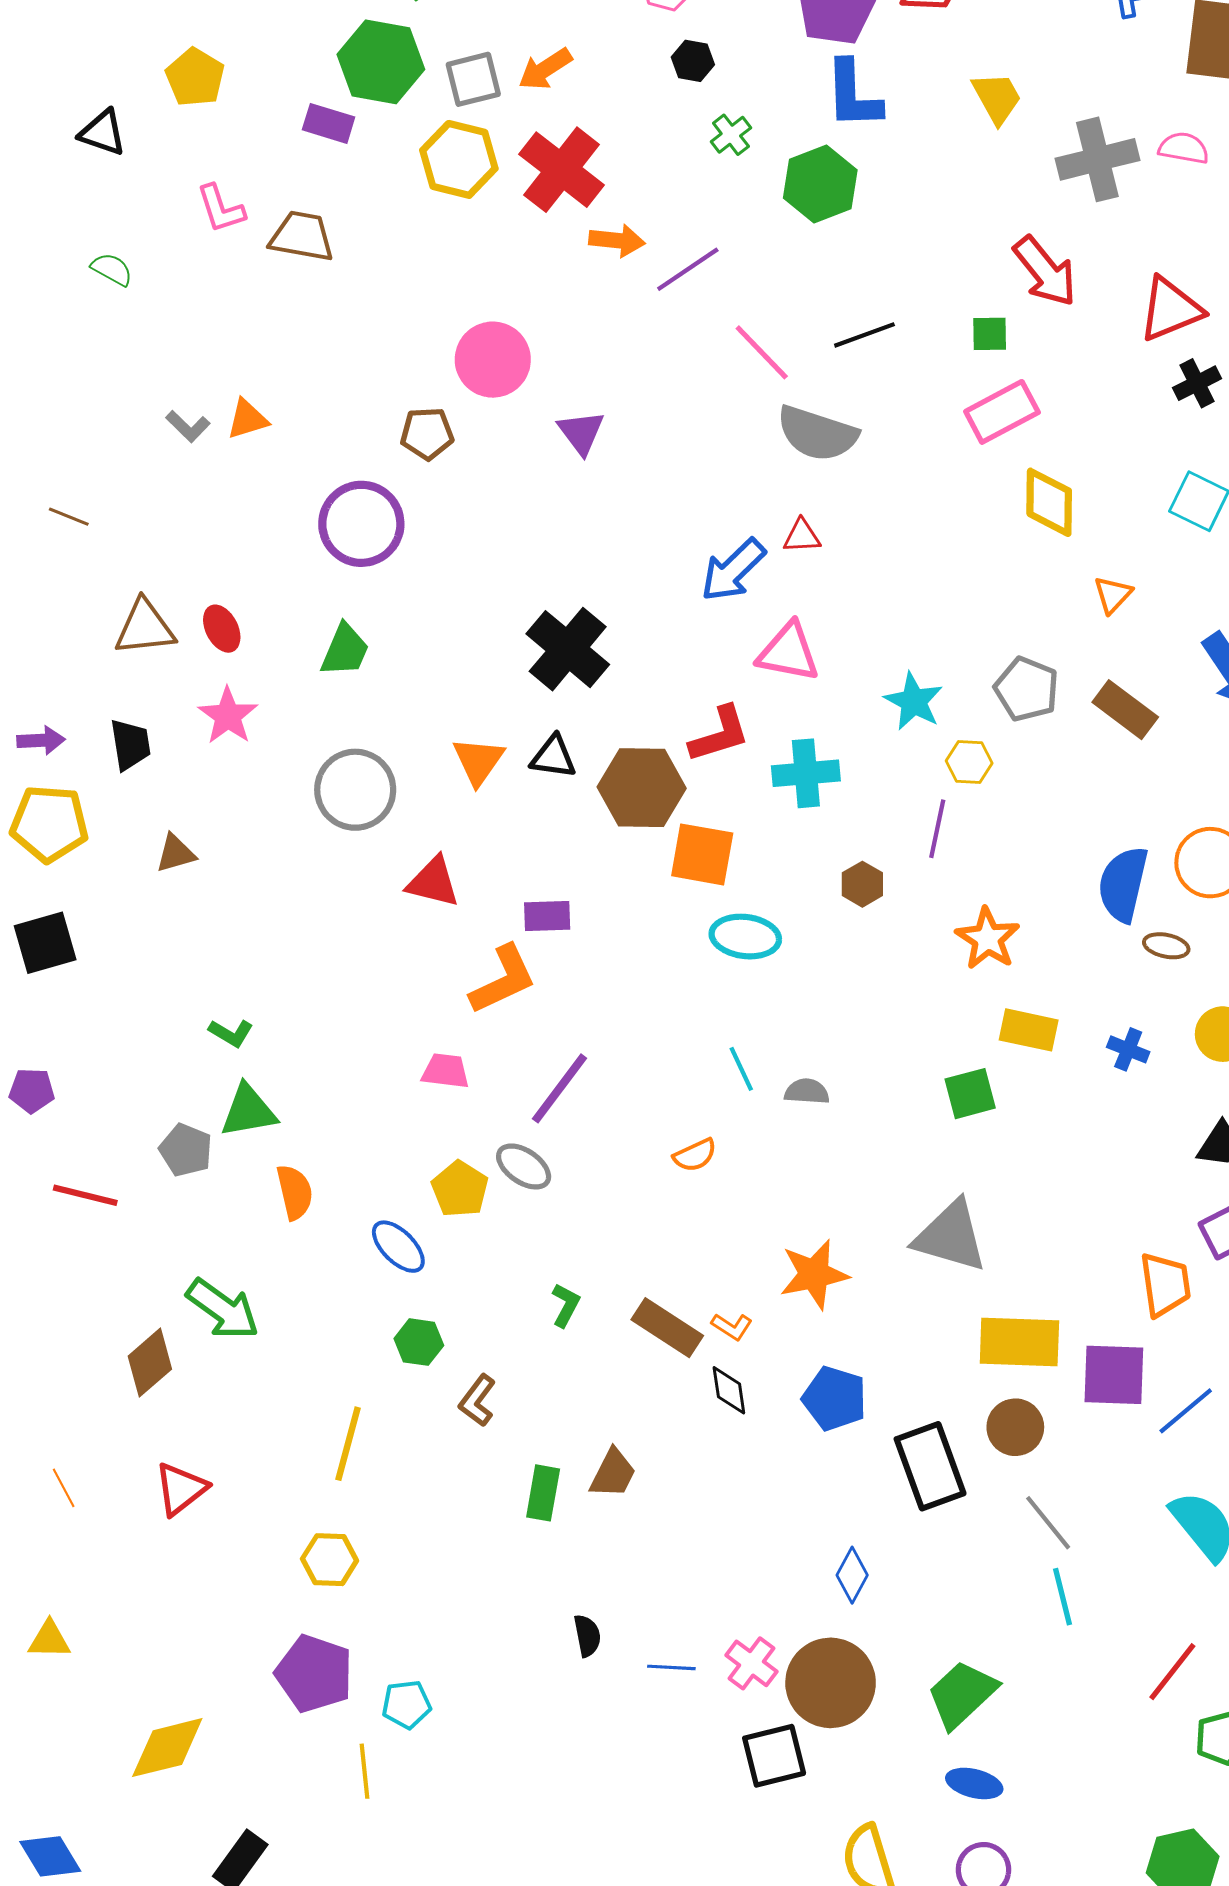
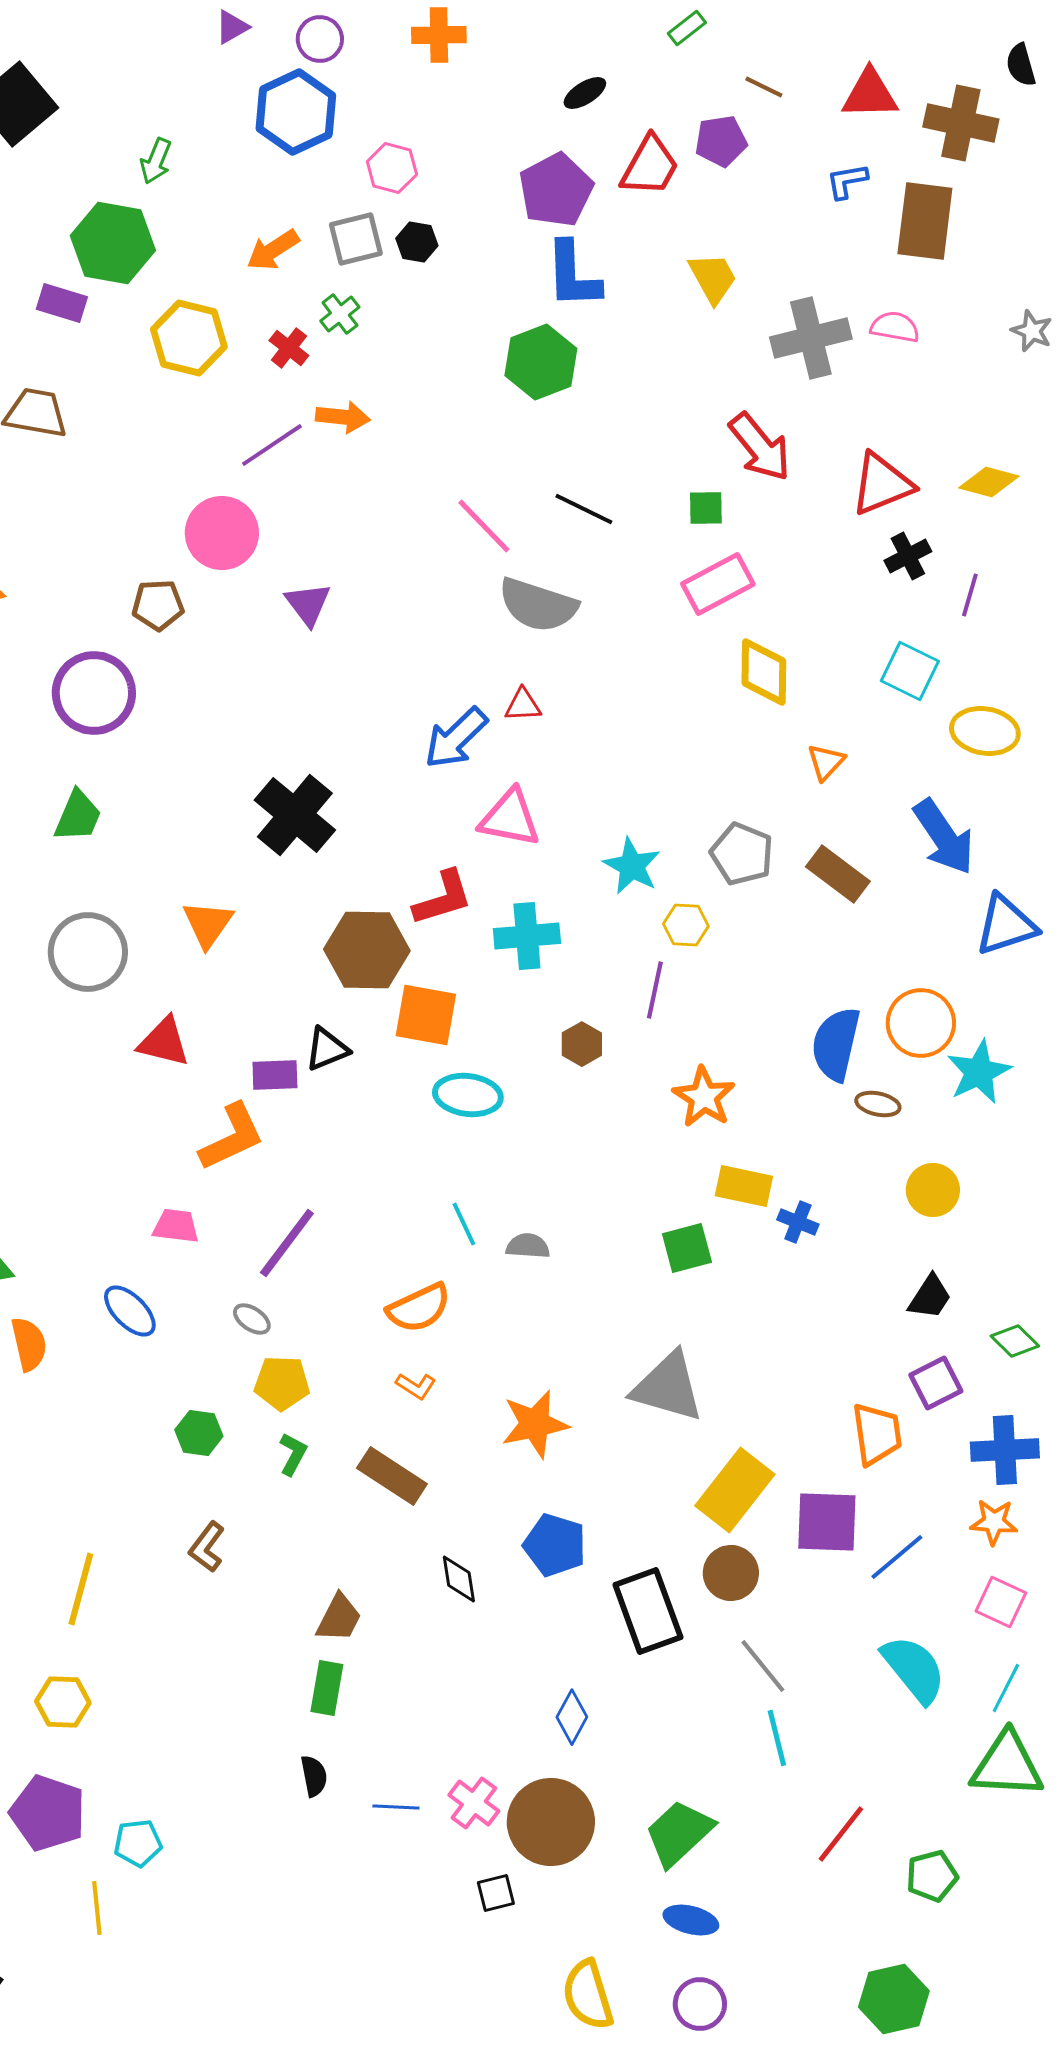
gray square: (473, 79) -> (356, 239), moved
green cross: (731, 135) -> (340, 314), moved
red cross: (562, 170) -> (289, 348), size x0.5
purple line: (688, 269) -> (272, 445), moved
black line: (864, 335) -> (584, 509), turned 46
black triangle: (553, 757) -> (327, 1049), moved, turned -30
blue cross: (1128, 1049) -> (798, 1222), moved
orange semicircle: (695, 1155) -> (419, 1308), size x1.5
gray ellipse: (524, 1166) -> (252, 1319), size x0.7
yellow pentagon: (460, 1189) -> (282, 1383), moved, turned -30
blue ellipse: (398, 1247) -> (130, 1311), moved
orange L-shape: (732, 1327) -> (416, 1386), moved
green hexagon: (419, 1342) -> (199, 1433), moved
yellow rectangle: (1019, 1342) -> (735, 1490), turned -54
black diamond: (729, 1390) -> (459, 1579), moved
green rectangle: (543, 1493) -> (327, 1688), moved
red line: (1172, 1672) -> (841, 1834), moved
black square: (774, 1756) -> (496, 1893), size x0.6

